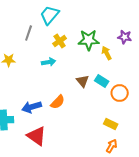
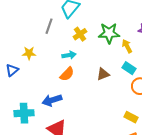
brown triangle: (83, 81) -> (103, 74), turned 48
cyan rectangle: (102, 81) -> (129, 68), moved
orange semicircle: (58, 102) -> (67, 74), moved

